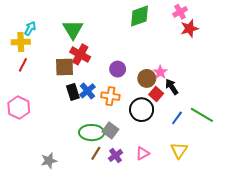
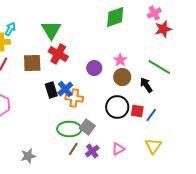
brown square: (65, 67) -> (32, 63), moved
pink star: (160, 72) -> (120, 60), moved
red square: (156, 94) -> (137, 111), moved, turned -32
orange cross: (110, 96) -> (74, 98), moved
green line: (202, 115) -> (159, 67), moved

